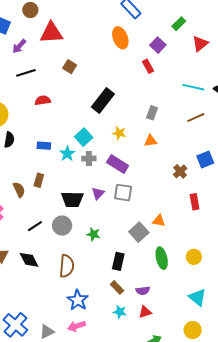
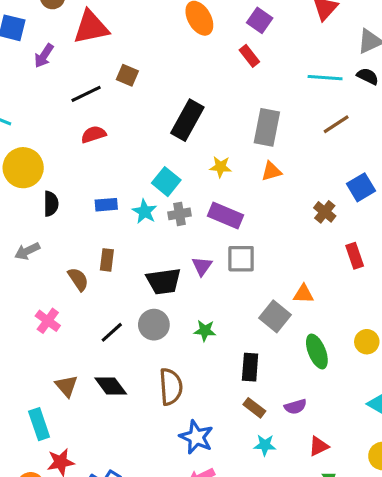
black line: (26, 73) -> (86, 94), moved
gray rectangle: (152, 113) -> (267, 127), size x1.6
red triangle: (145, 312) -> (319, 446), moved

